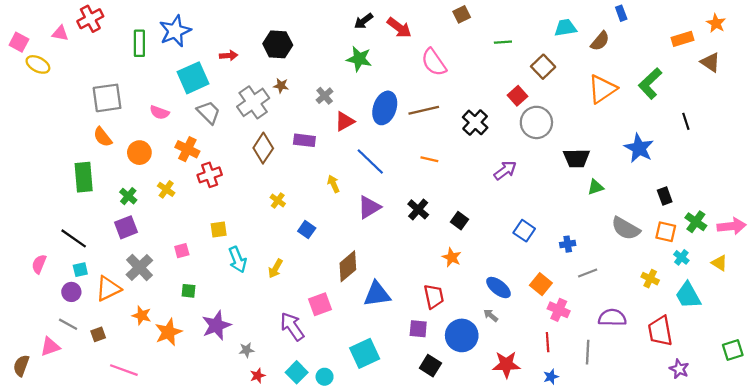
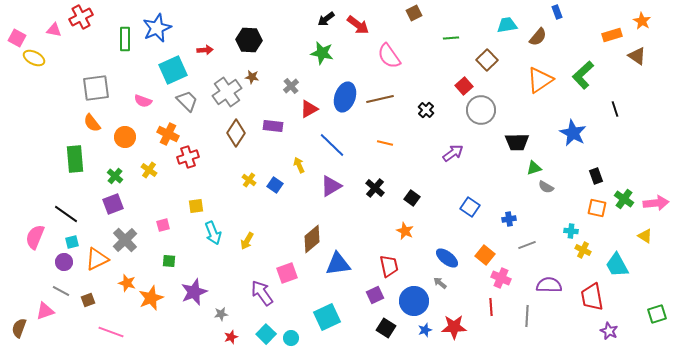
black cross: (475, 122) -> (426, 110), size x0.7
gray semicircle: (626, 228) -> (546, 187), moved, size x0.6
blue square: (307, 230) -> (275, 185), moved
cyan cross: (681, 257) -> (571, 231), moved, turned -32
pink semicircle: (39, 264) -> (35, 237), size x1.4
purple square: (418, 329) -> (375, 295), turned -30
blue star: (551, 377) -> (425, 330), moved

